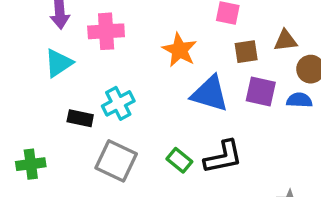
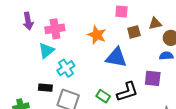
cyan triangle: (59, 63) -> (46, 51), moved
purple square: (261, 91) -> (153, 78), moved
black rectangle: (80, 118) -> (45, 88), moved

